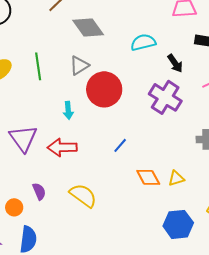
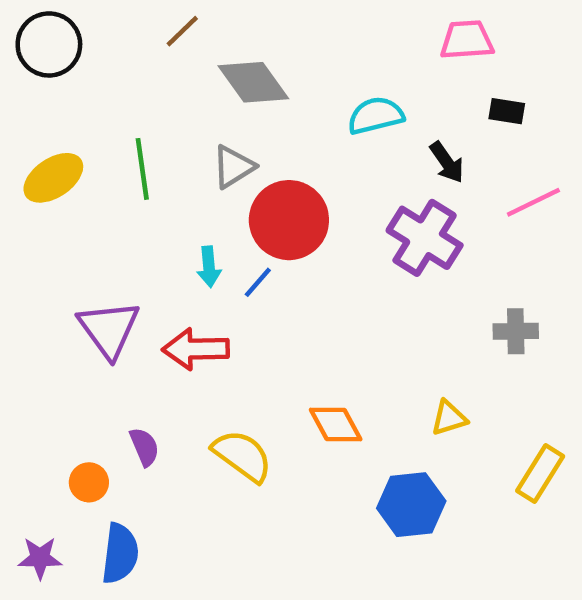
blue line: (120, 145) -> (258, 282), moved
orange diamond: (148, 177) -> (336, 425), moved
blue hexagon: (178, 224) -> (411, 505), moved

